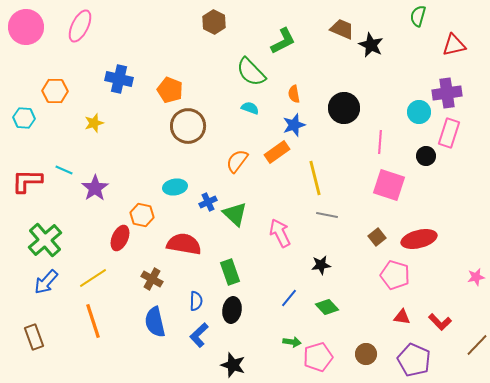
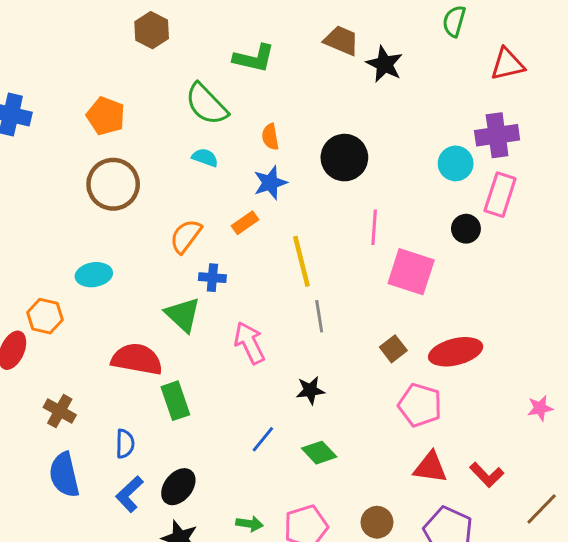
green L-shape: (283, 41) -> (254, 58), turned 40
orange pentagon: (170, 90) -> (106, 116), moved
pink line: (380, 142) -> (374, 227), moved
orange rectangle: (277, 152) -> (245, 223), size x0.7
blue cross: (208, 202) -> (212, 278), moved, turned 30
gray line: (327, 215) -> (319, 316), turned 70
red semicircle: (184, 244) -> (137, 359), moved
black ellipse: (232, 310) -> (178, 487), moved, turned 30
red triangle: (402, 317) -> (430, 467), size x1.4
green arrow: (292, 342) -> (250, 524), moved

